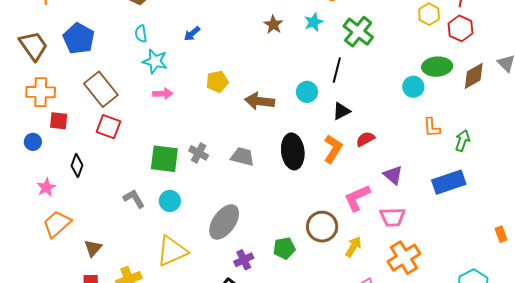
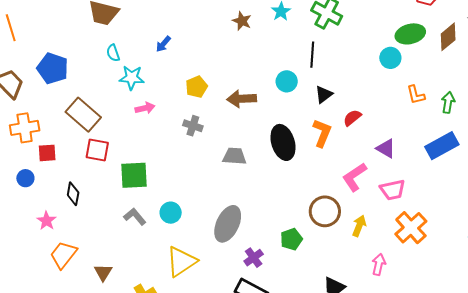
gray cross: (199, 153) -> (193, 126), moved
green square: (164, 159) -> (134, 175), moved

